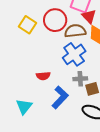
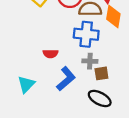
blue cross: (74, 54) -> (86, 34), turned 35

